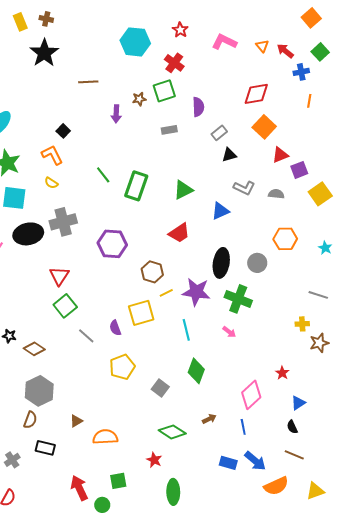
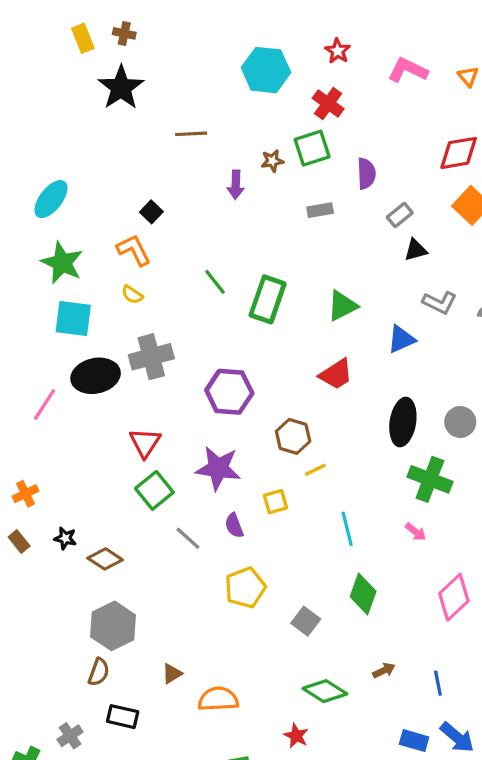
purple star: (196, 292) -> (218, 468), moved
yellow square: (141, 313) -> (276, 502), size x0.6
pink diamond: (251, 395) -> (454, 597), moved

